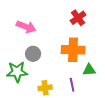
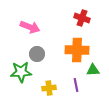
red cross: (78, 18) -> (82, 18), turned -35

